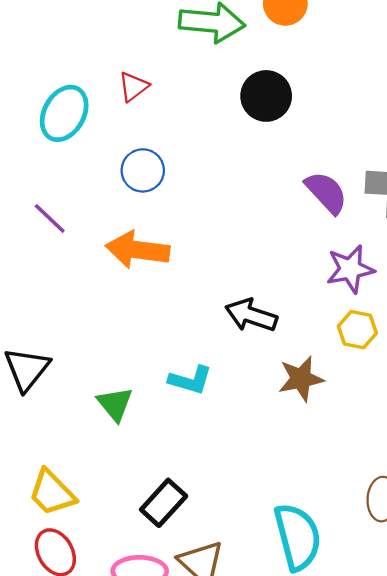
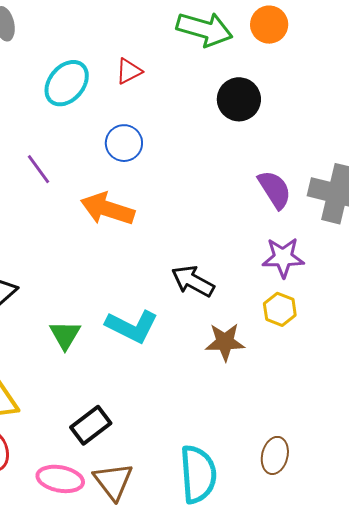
cyan L-shape: (190, 380) -> (132, 326), size x1.4

